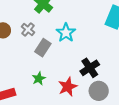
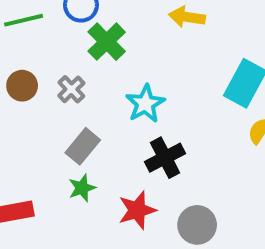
gray rectangle: (43, 48) -> (83, 146), moved
black cross: (90, 68) -> (165, 158), moved

